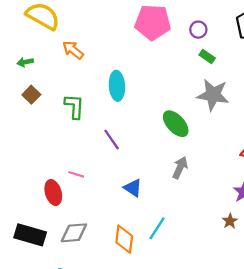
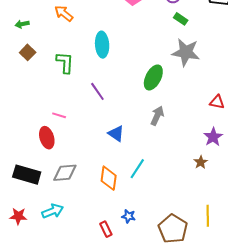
green ellipse: (176, 124) -> (153, 77), turned 70
pink line: (76, 174) -> (59, 115), moved

